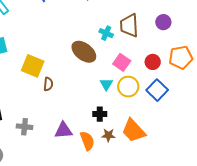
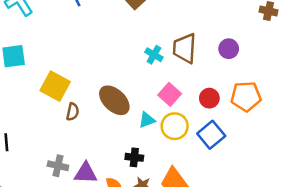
brown ellipse: (84, 52) -> (114, 100), moved
cyan triangle: (106, 84) -> (147, 120), turned 32
gray cross: (25, 127) -> (58, 166), moved

